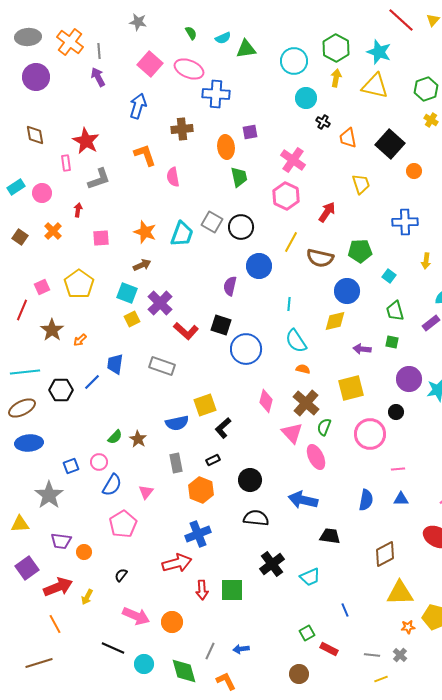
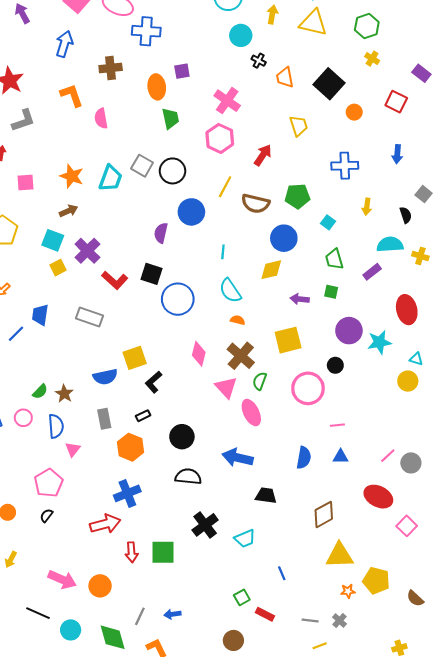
blue semicircle: (112, 485) -> (56, 426), moved, turned -35
black semicircle: (121, 575) -> (46, 515), moved

